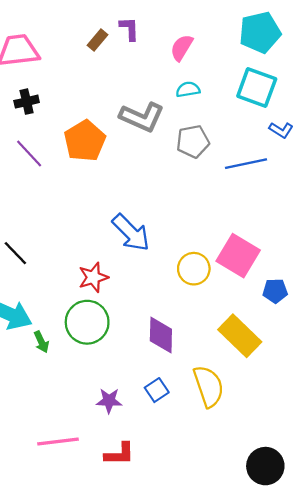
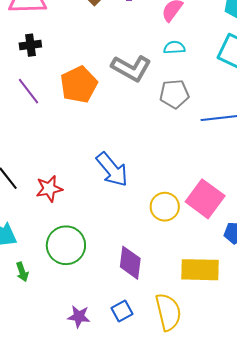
red star: (93, 277) -> (49, 189), moved
yellow rectangle: (240, 336) -> (200, 270), turned -48
green arrow: (41, 342) -> (22, 272), moved

